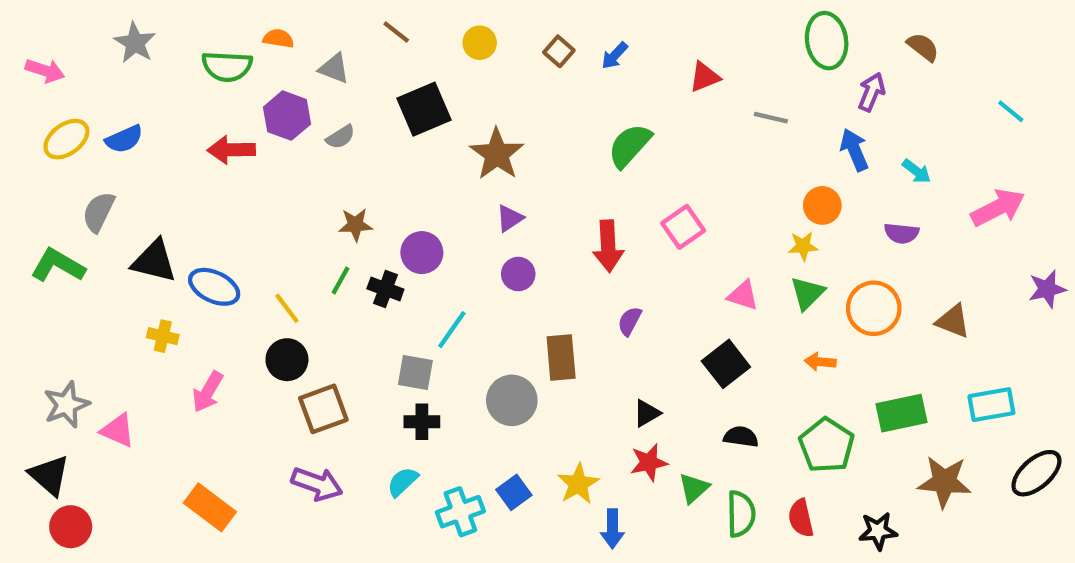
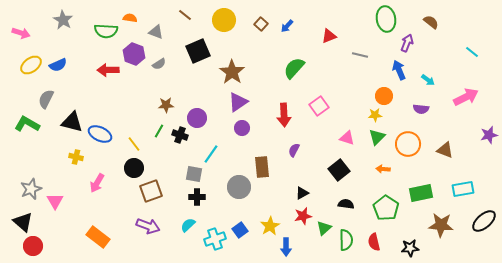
yellow circle: (480, 43) -> (224, 20), size x1.5
purple triangle: (510, 218) -> (238, 102), size x1.5
pink triangle: (118, 430) -> (55, 201), turned 36

